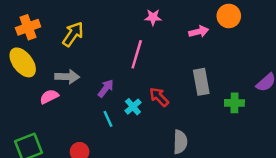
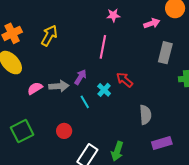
gray arrow: (67, 77) -> (59, 86), moved
gray rectangle: (201, 82) -> (165, 53), moved, turned 30

